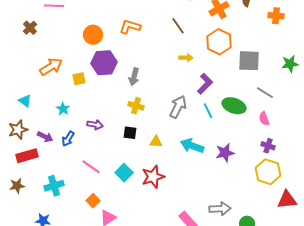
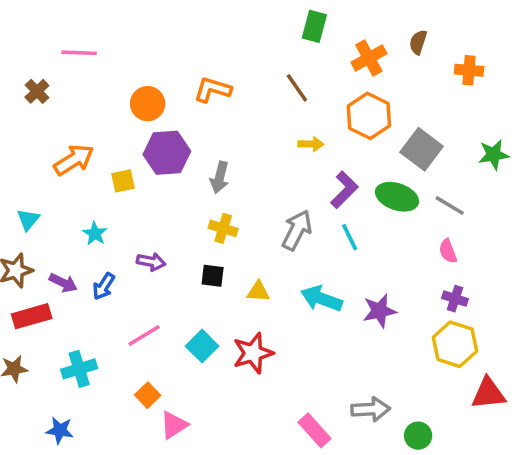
gray square: (249, 61) -> (422, 149), turned 35
cyan triangle: (25, 101) -> (28, 220), turned 32
green ellipse: (234, 106) -> (397, 197), moved
pink line: (91, 167) -> (144, 335), turned -66

